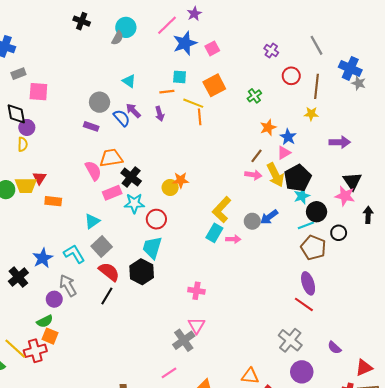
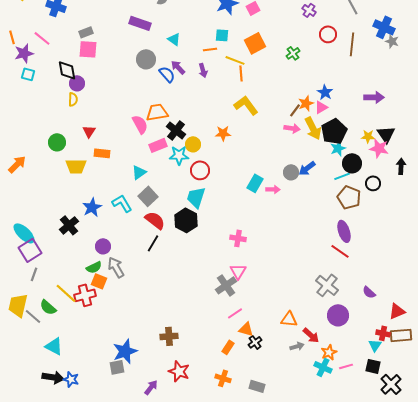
gray rectangle: (18, 74) -> (86, 32), moved
yellow star: (311, 114) -> (368, 136), moved
purple rectangle: (91, 126) -> (140, 23), moved, size x1.5
orange star: (268, 127) -> (306, 103), moved
yellow trapezoid: (26, 185) -> (76, 166), moved
yellow circle: (170, 188) -> (193, 144), moved
yellow L-shape: (222, 210) -> (246, 105), moved, turned 100
gray arrow: (68, 285) -> (116, 267), moved
pink line: (169, 373) -> (235, 313), moved

